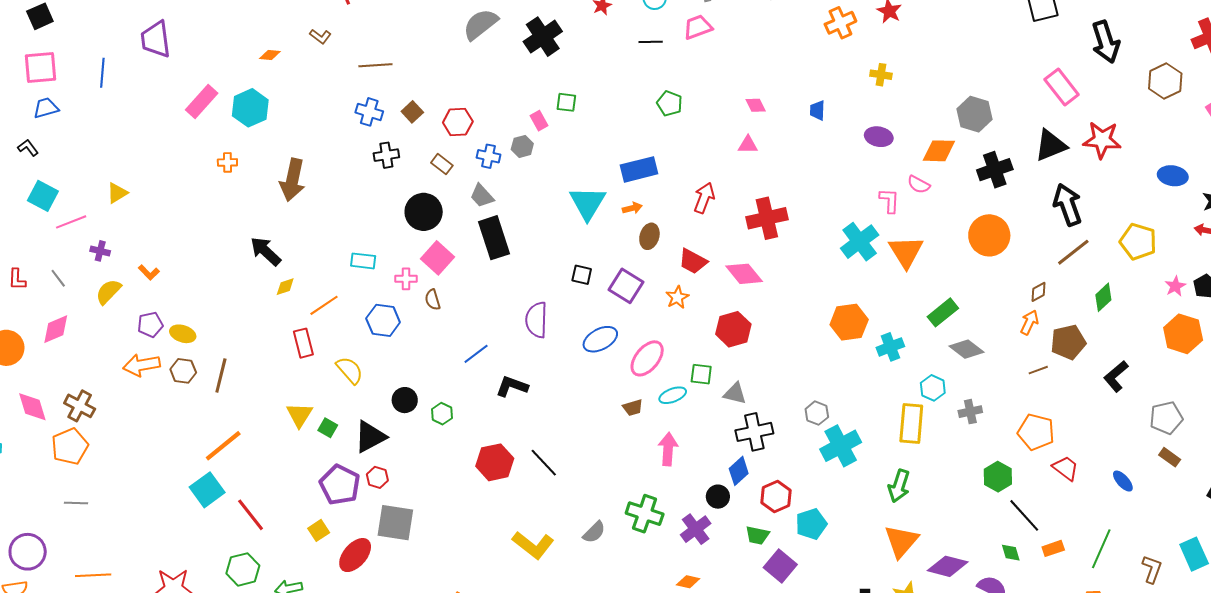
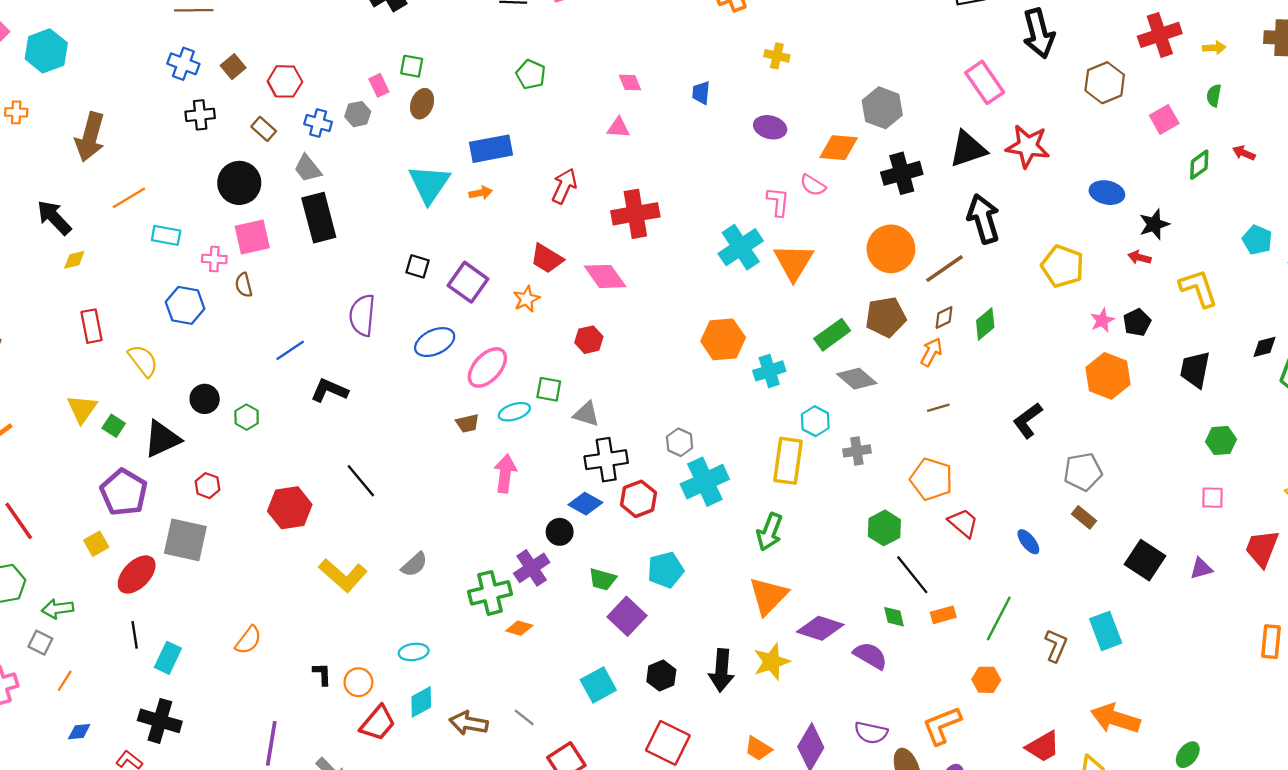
brown ellipse: (649, 236) -> (422, 104), moved
brown line: (1073, 252) -> (944, 269), moved
pink square: (437, 258) -> (252, 237), turned 32
green diamond: (1103, 297) -> (985, 324), moved
orange line: (324, 305) -> (129, 198), moved
red hexagon: (733, 329) -> (589, 340), size x0.7
brown pentagon: (1068, 342) -> (886, 317), moved
red hexagon: (495, 462) -> (290, 508), moved
blue diamond: (739, 471) -> (585, 504), turned 68
red hexagon: (377, 477) -> (207, 486), moved
red hexagon: (776, 497) -> (639, 499), moved
green cross: (645, 514) -> (490, 593), moved, turned -36

